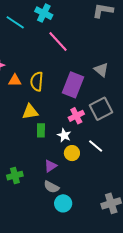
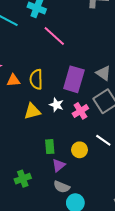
gray triangle: (101, 70) -> (103, 73), moved
green rectangle: (41, 130) -> (50, 147), moved
white star: (64, 135) -> (57, 105), moved

